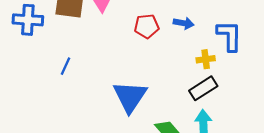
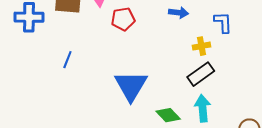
red pentagon: (147, 26) -> (123, 19), moved
blue L-shape: (229, 36) -> (223, 22), size x0.7

